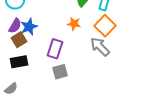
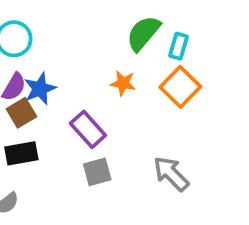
gray arrow: (100, 47) -> (171, 174), moved
purple rectangle: (55, 49) -> (88, 129), turned -60

